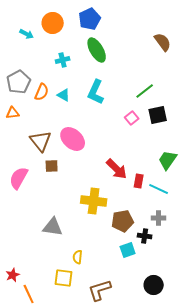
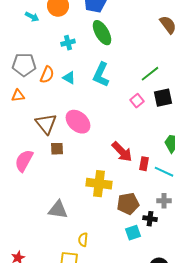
gray pentagon: (19, 82) -> (24, 65), turned 30

